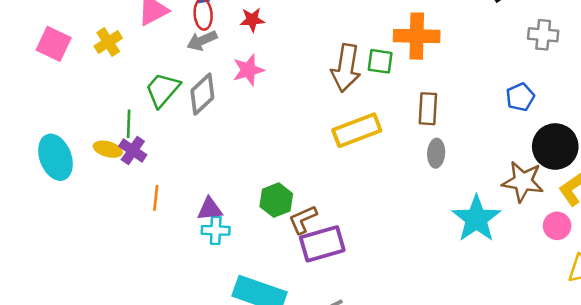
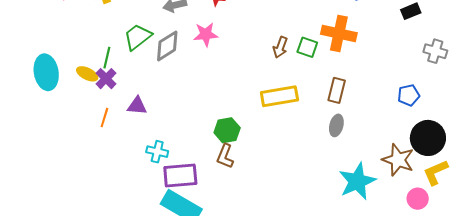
brown arrow: (346, 68) -> (280, 47), size x0.6
orange line: (156, 198) -> (104, 118), moved
green hexagon: (276, 200) -> (227, 130), moved
purple triangle: (210, 209) -> (137, 106), moved
brown L-shape: (303, 220) -> (225, 156), turned -55
purple rectangle: (322, 244) -> (180, 175), moved

